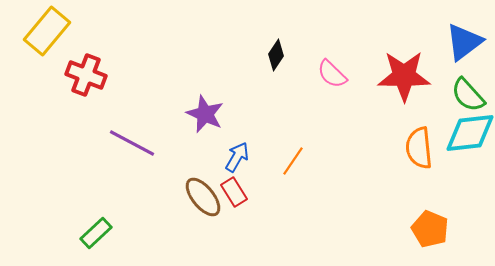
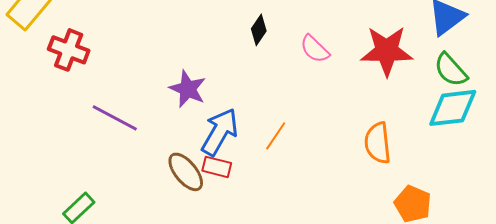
orange semicircle: (419, 148) -> (378, 143), moved
blue arrow: (237, 157) -> (220, 132), size x1.6
red rectangle: (234, 192) -> (217, 167), turned -44

